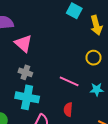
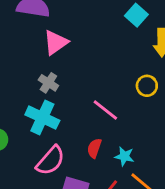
pink triangle: (23, 43) -> (56, 42), turned 30
cyan star: (97, 89) -> (124, 156), moved

